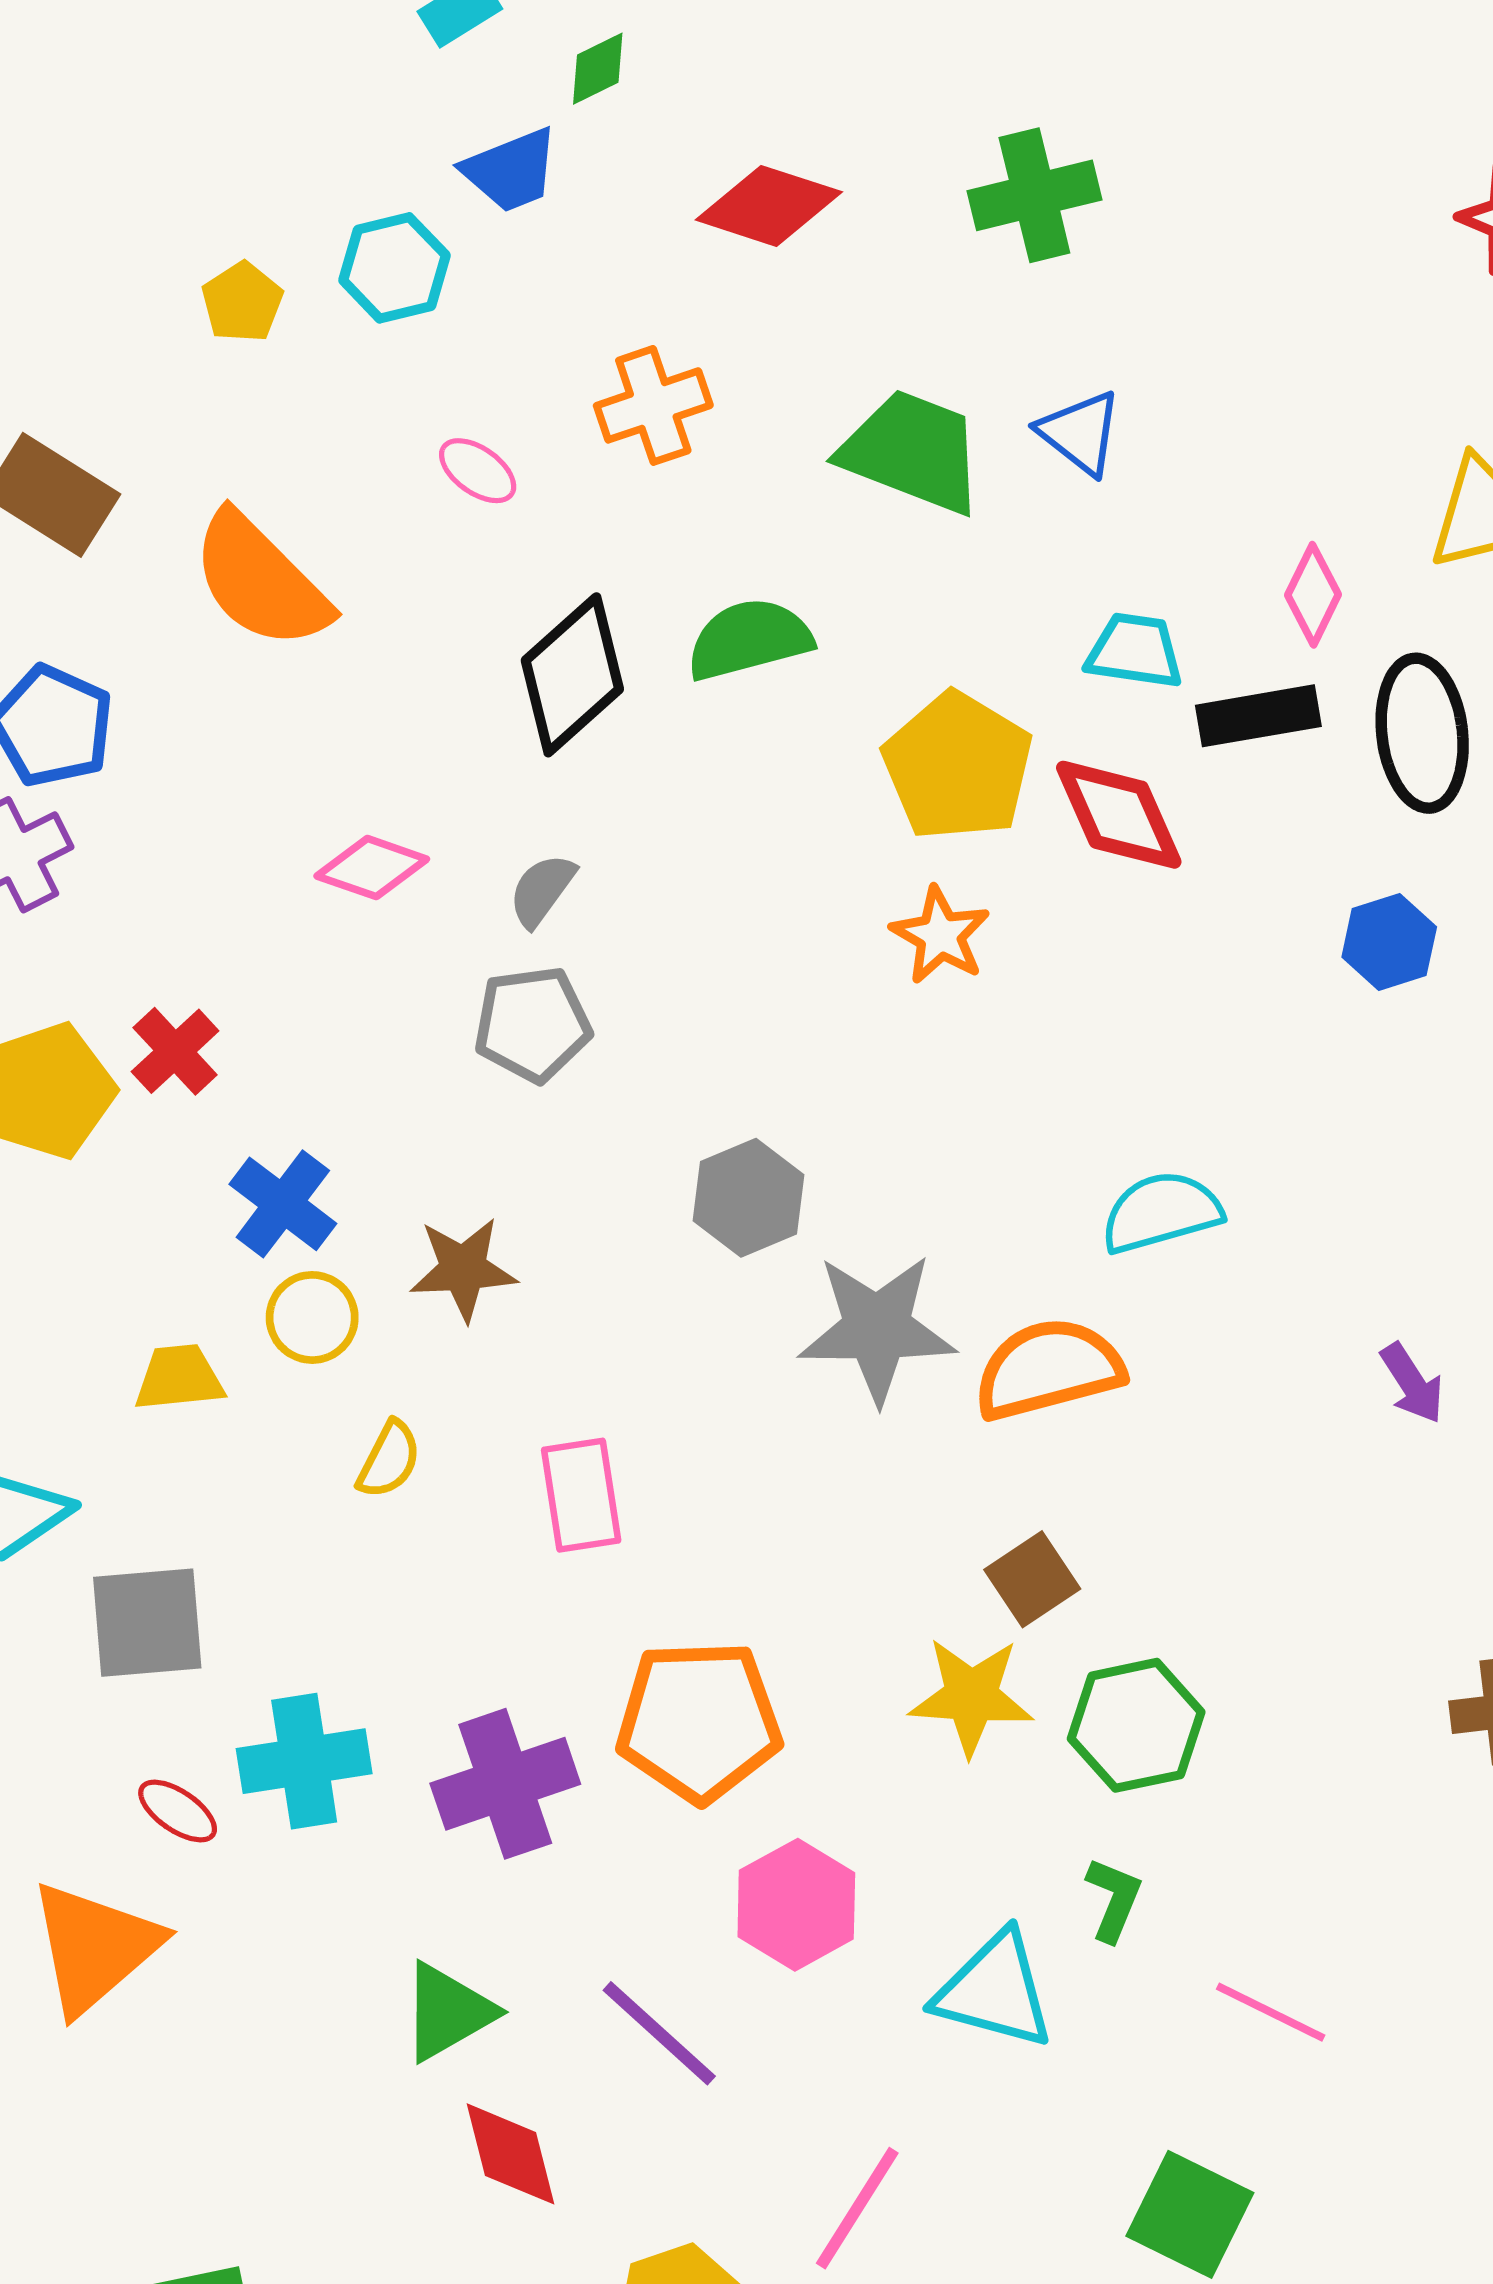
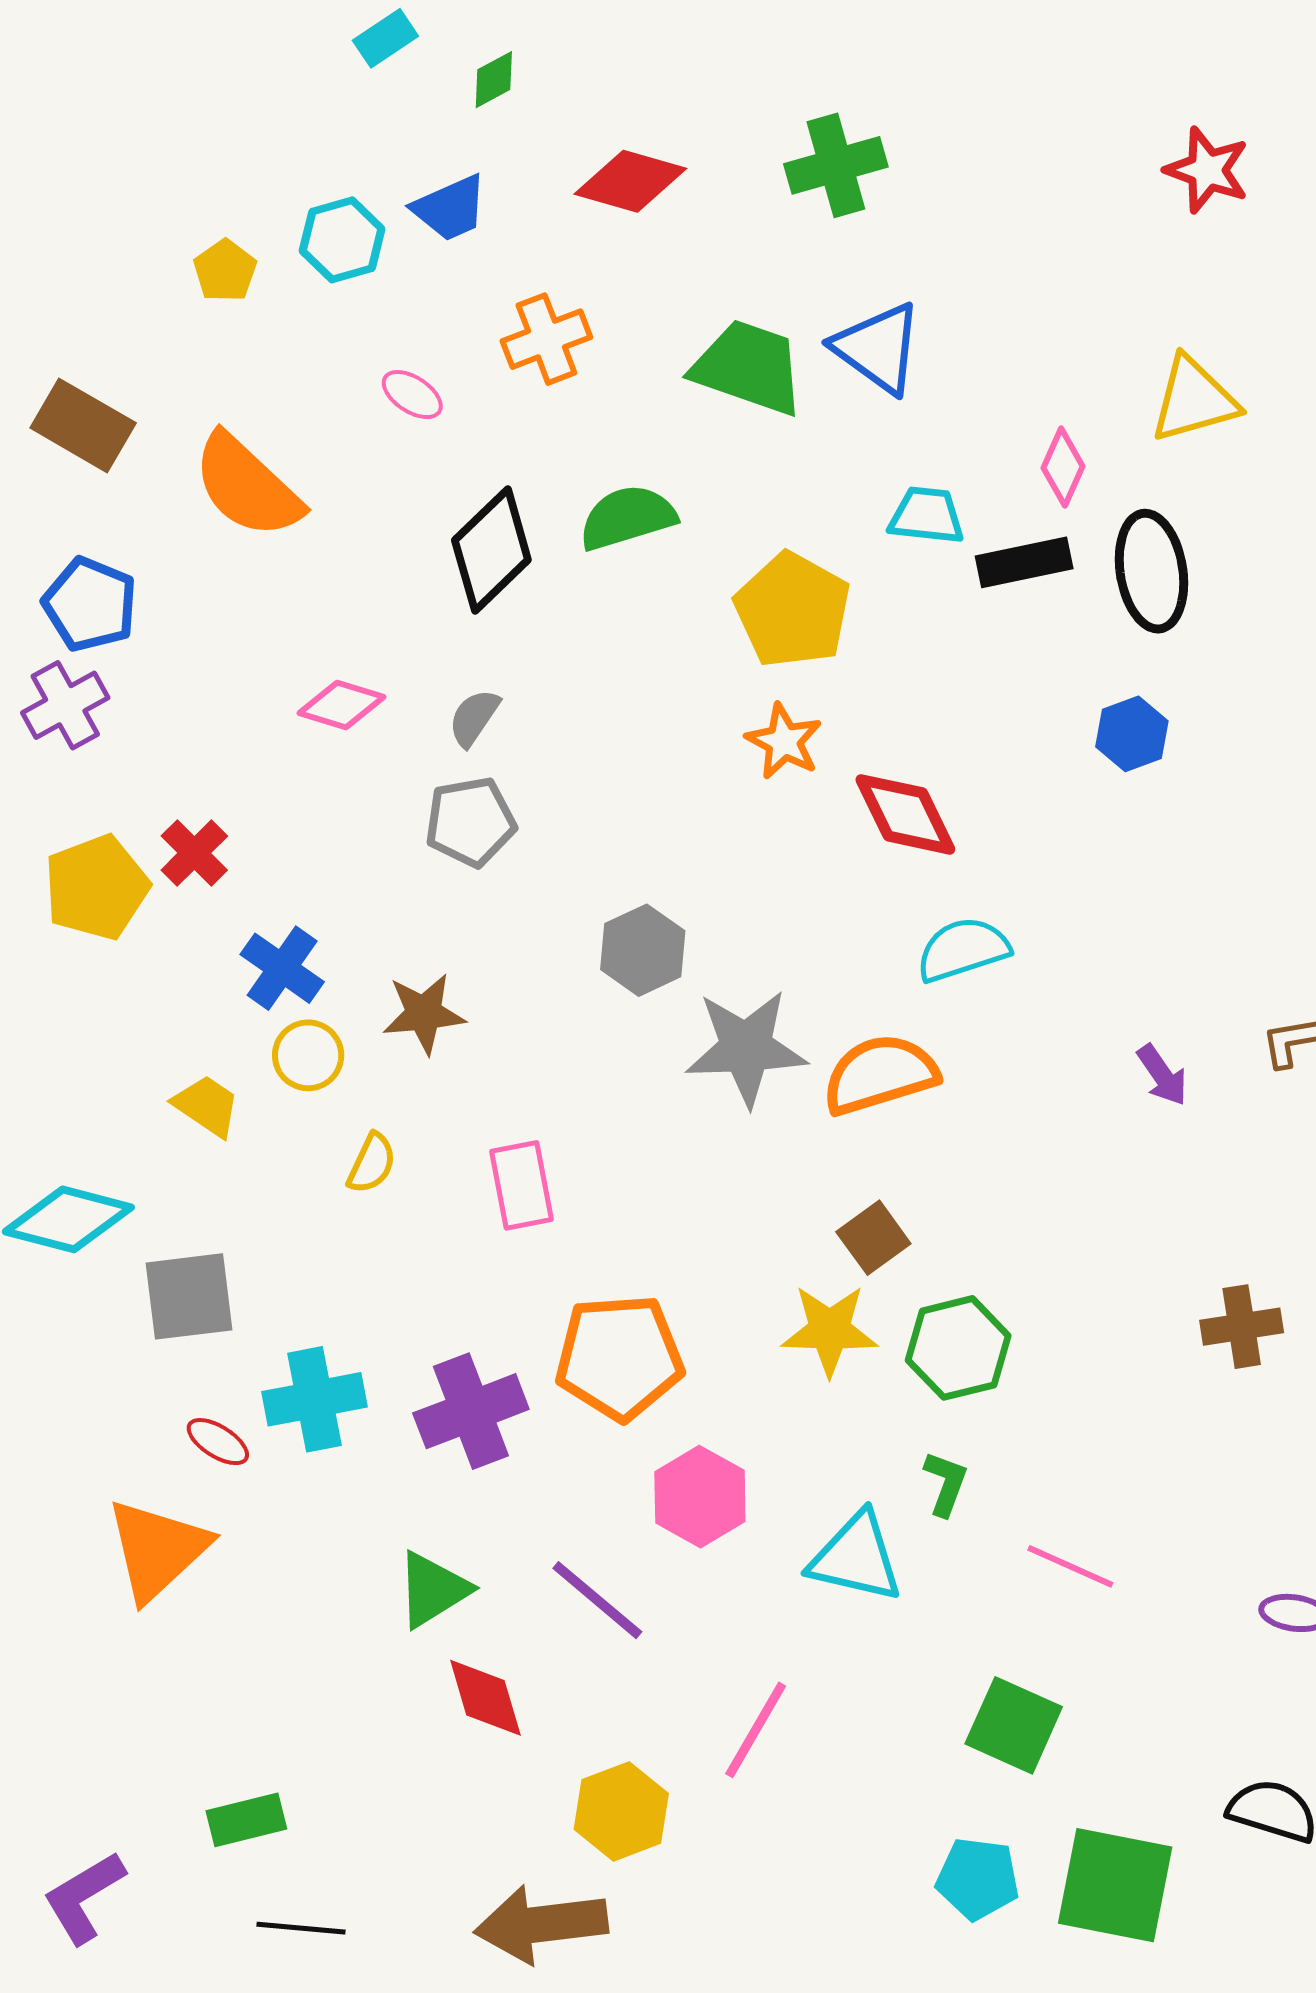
blue trapezoid: (511, 170) -> (450, 208), moved
blue triangle: (1080, 433) -> (878, 348), size x1.4
red diamond: (1119, 815) -> (905, 814), moved
yellow trapezoid: (179, 1378) -> (207, 1106), turned 42

